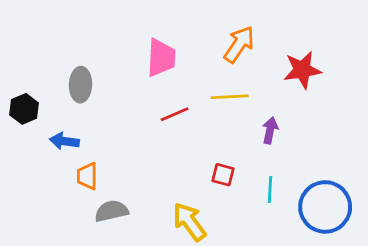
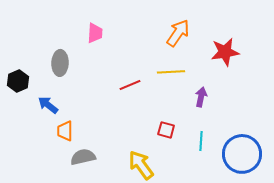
pink trapezoid: (161, 58) -> (95, 33), moved, size x0.7
blue arrow: (64, 141) -> (48, 105), turned 30

